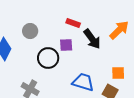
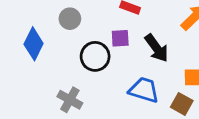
black arrow: (92, 39) -> (157, 48), moved

